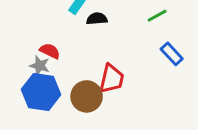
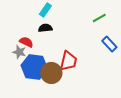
black semicircle: (97, 19) -> (45, 28), moved
blue hexagon: (41, 92) -> (34, 67), moved

